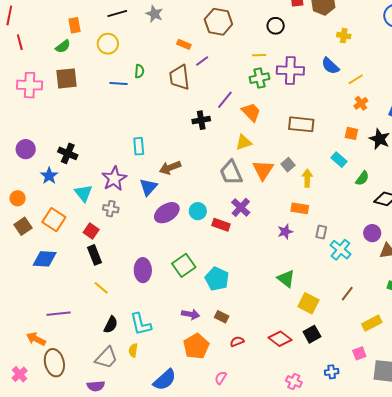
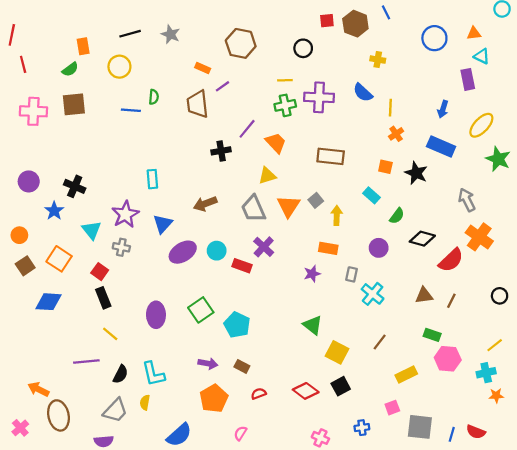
yellow line: (356, 79) -> (390, 108), turned -56
brown arrow: (170, 168) -> (205, 204), moved
purple circle: (372, 233) -> (379, 248), moved
purple line: (59, 314) -> (86, 361), moved

